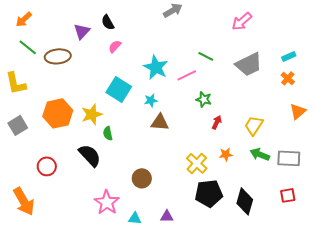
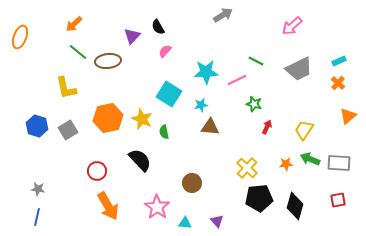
cyan star: (156, 67) -> (206, 72), turned -30
yellow star: (92, 114) -> (142, 119), turned -30
green semicircle: (108, 133) -> (164, 132), moved
orange star: (226, 154) -> (286, 164), moved
orange arrow: (24, 201) -> (108, 206), moved
purple triangle: (167, 216) -> (217, 221), turned 48

